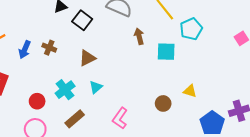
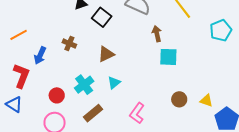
cyan pentagon: (191, 29) -> (221, 30), moved
blue arrow: (25, 50) -> (40, 55), moved
cyan square: (166, 52) -> (168, 57), moved
yellow triangle: (190, 91) -> (206, 101), moved

